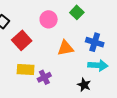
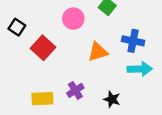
yellow rectangle: (26, 70) -> (42, 99), moved
black star: (84, 85) -> (112, 99), moved

